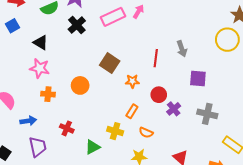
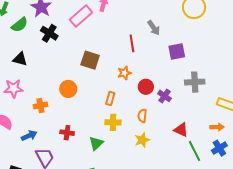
pink star: (40, 68) -> (13, 88), moved
orange star: (132, 81) -> (124, 73), moved
red circle: (159, 95) -> (146, 87), moved
purple cross: (174, 109) -> (165, 96), moved
orange rectangle: (132, 111) -> (110, 98), moved
orange semicircle: (146, 133) -> (142, 116), turned 88

